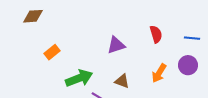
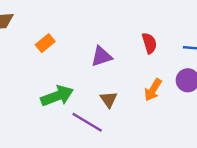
orange rectangle: (52, 52) -> (45, 43), moved
brown triangle: (122, 81) -> (109, 99), turned 35

